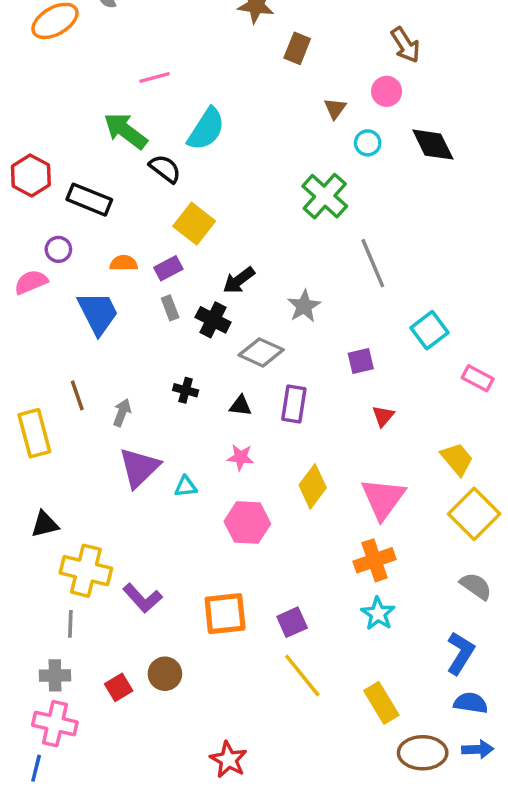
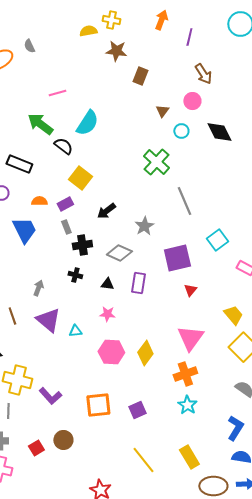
black cross: (213, 320) -> (82, 245), moved, turned -36
purple square: (361, 361) -> (177, 258), size x1.8
brown line: (77, 395) -> (12, 316), moved
purple triangle: (139, 468) -> (48, 320), turned -36
yellow diamond: (313, 486) -> (145, 353), moved
yellow line: (302, 675) -> (143, 460), moved

